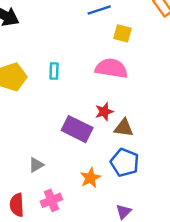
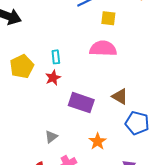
red star: (104, 112) -> (53, 78), moved
brown triangle: (124, 128) -> (120, 96), turned 30
blue pentagon: (125, 163) -> (137, 123), moved

